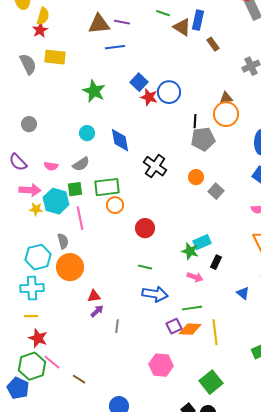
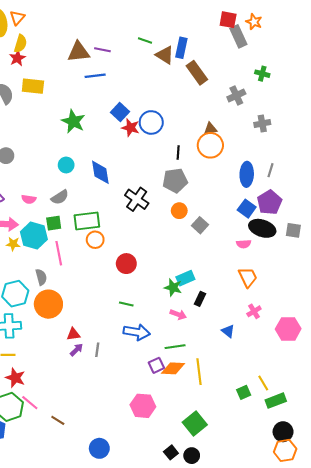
brown rectangle: (213, 44) -> (197, 73), size x1.6
gray pentagon: (203, 139) -> (175, 181), moved
gray line: (117, 326) -> (97, 350), moved

